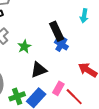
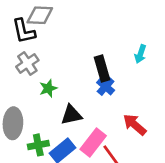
green star: (24, 47) -> (48, 88), moved
pink rectangle: (58, 88) -> (93, 143), size x1.5

